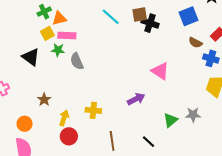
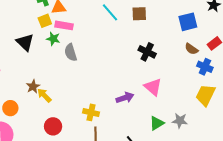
black cross: (150, 23) -> (147, 52), moved
pink triangle: (160, 71) -> (153, 87), moved
yellow cross: (93, 110) -> (91, 112), moved
yellow arrow: (64, 118) -> (44, 95), moved, turned -70

